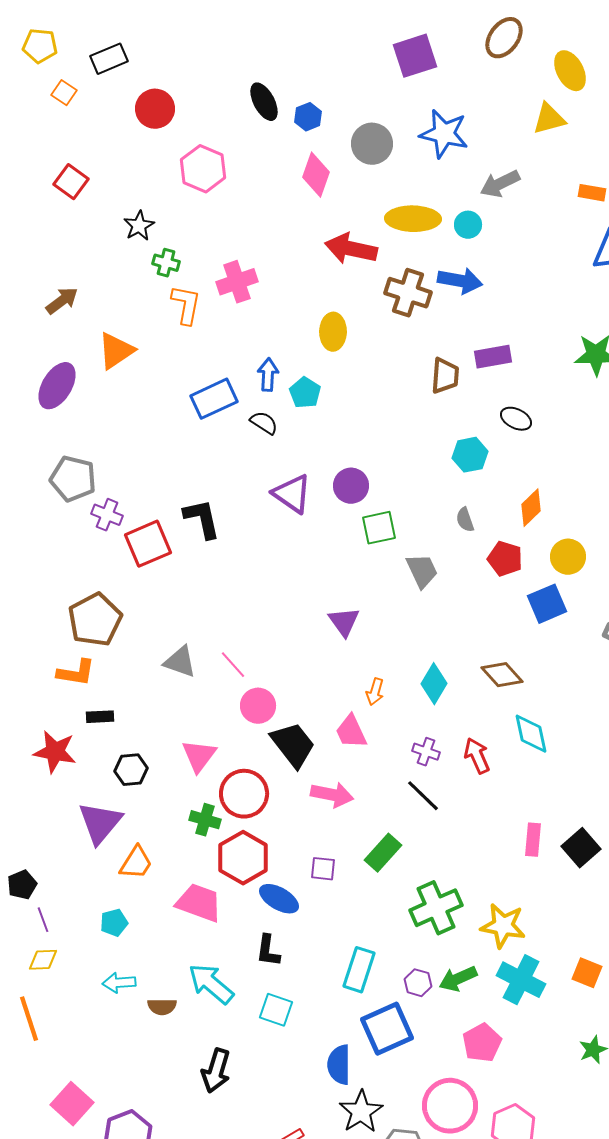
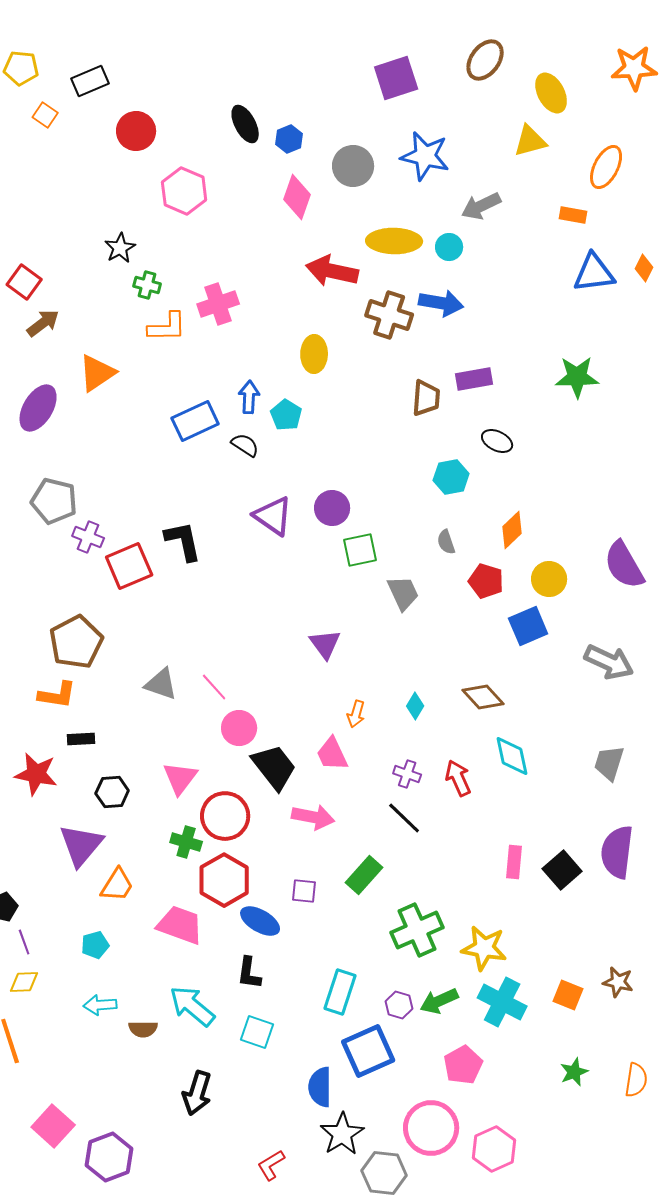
red square: (71, 182) -> (24, 282), moved
orange L-shape: (186, 305) -> (167, 327), turned 78
cyan diamond: (434, 684) -> (415, 706), size x0.7

